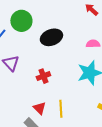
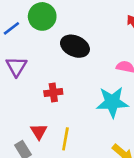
black ellipse: (51, 37) -> (75, 46), turned 30

